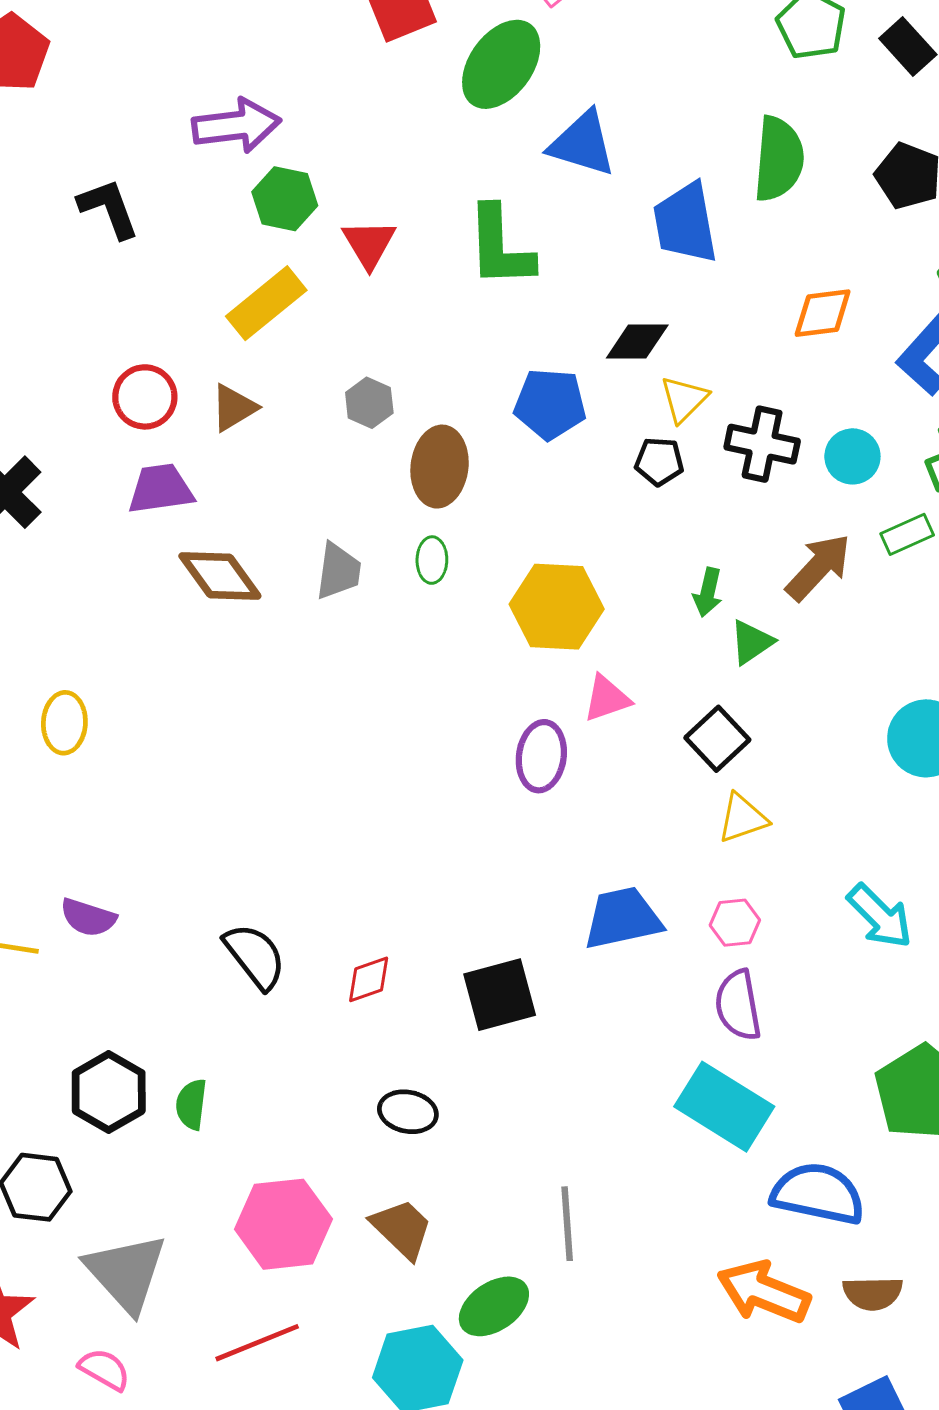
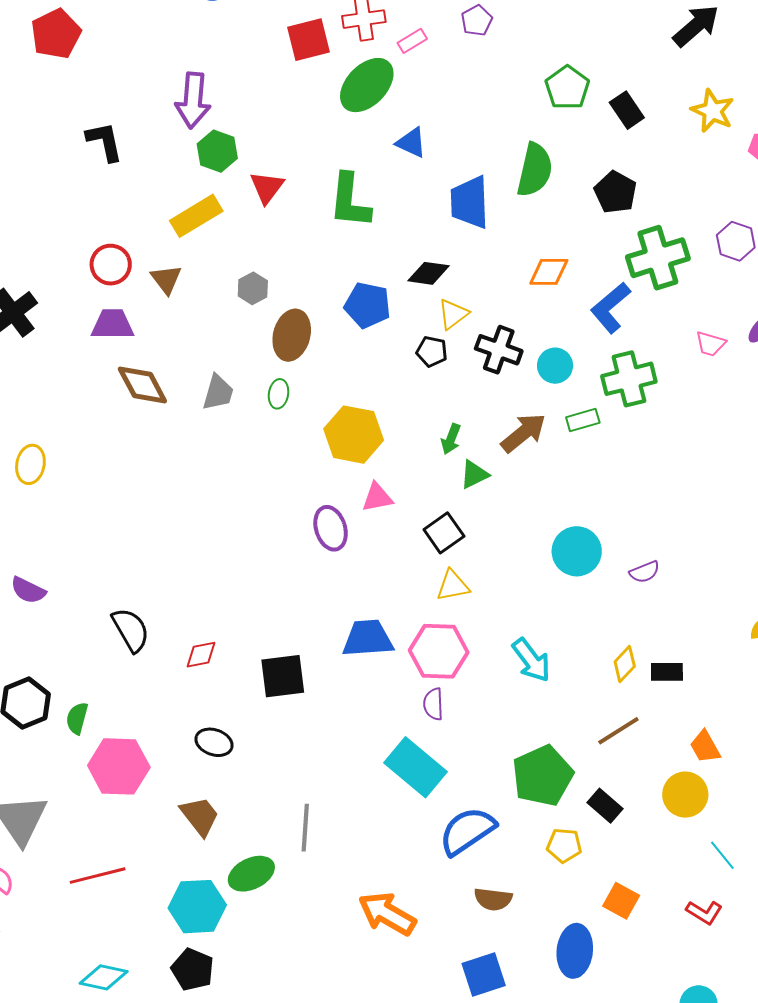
purple arrow: (236, 126) -> (193, 100), turned 94
blue triangle: (582, 144) -> (411, 143), size x0.7
brown triangle: (234, 408) -> (166, 279), turned -44
purple ellipse: (541, 756) -> (331, 528), turned -33
pink hexagon: (735, 923) -> (439, 651), size x1.8
purple semicircle: (738, 1005) -> (433, 704), size x0.7
blue semicircle: (818, 1194) -> (467, 831), turned -54
pink hexagon: (283, 1224) -> (119, 766), moved
orange arrow: (764, 1292) -> (387, 914), moved

